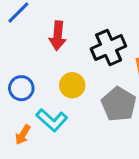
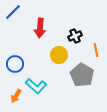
black cross: (109, 47) -> (75, 36), size x0.6
yellow circle: (72, 85) -> (59, 55), moved

